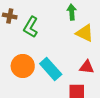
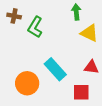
orange circle: (23, 66) -> (27, 83), moved

